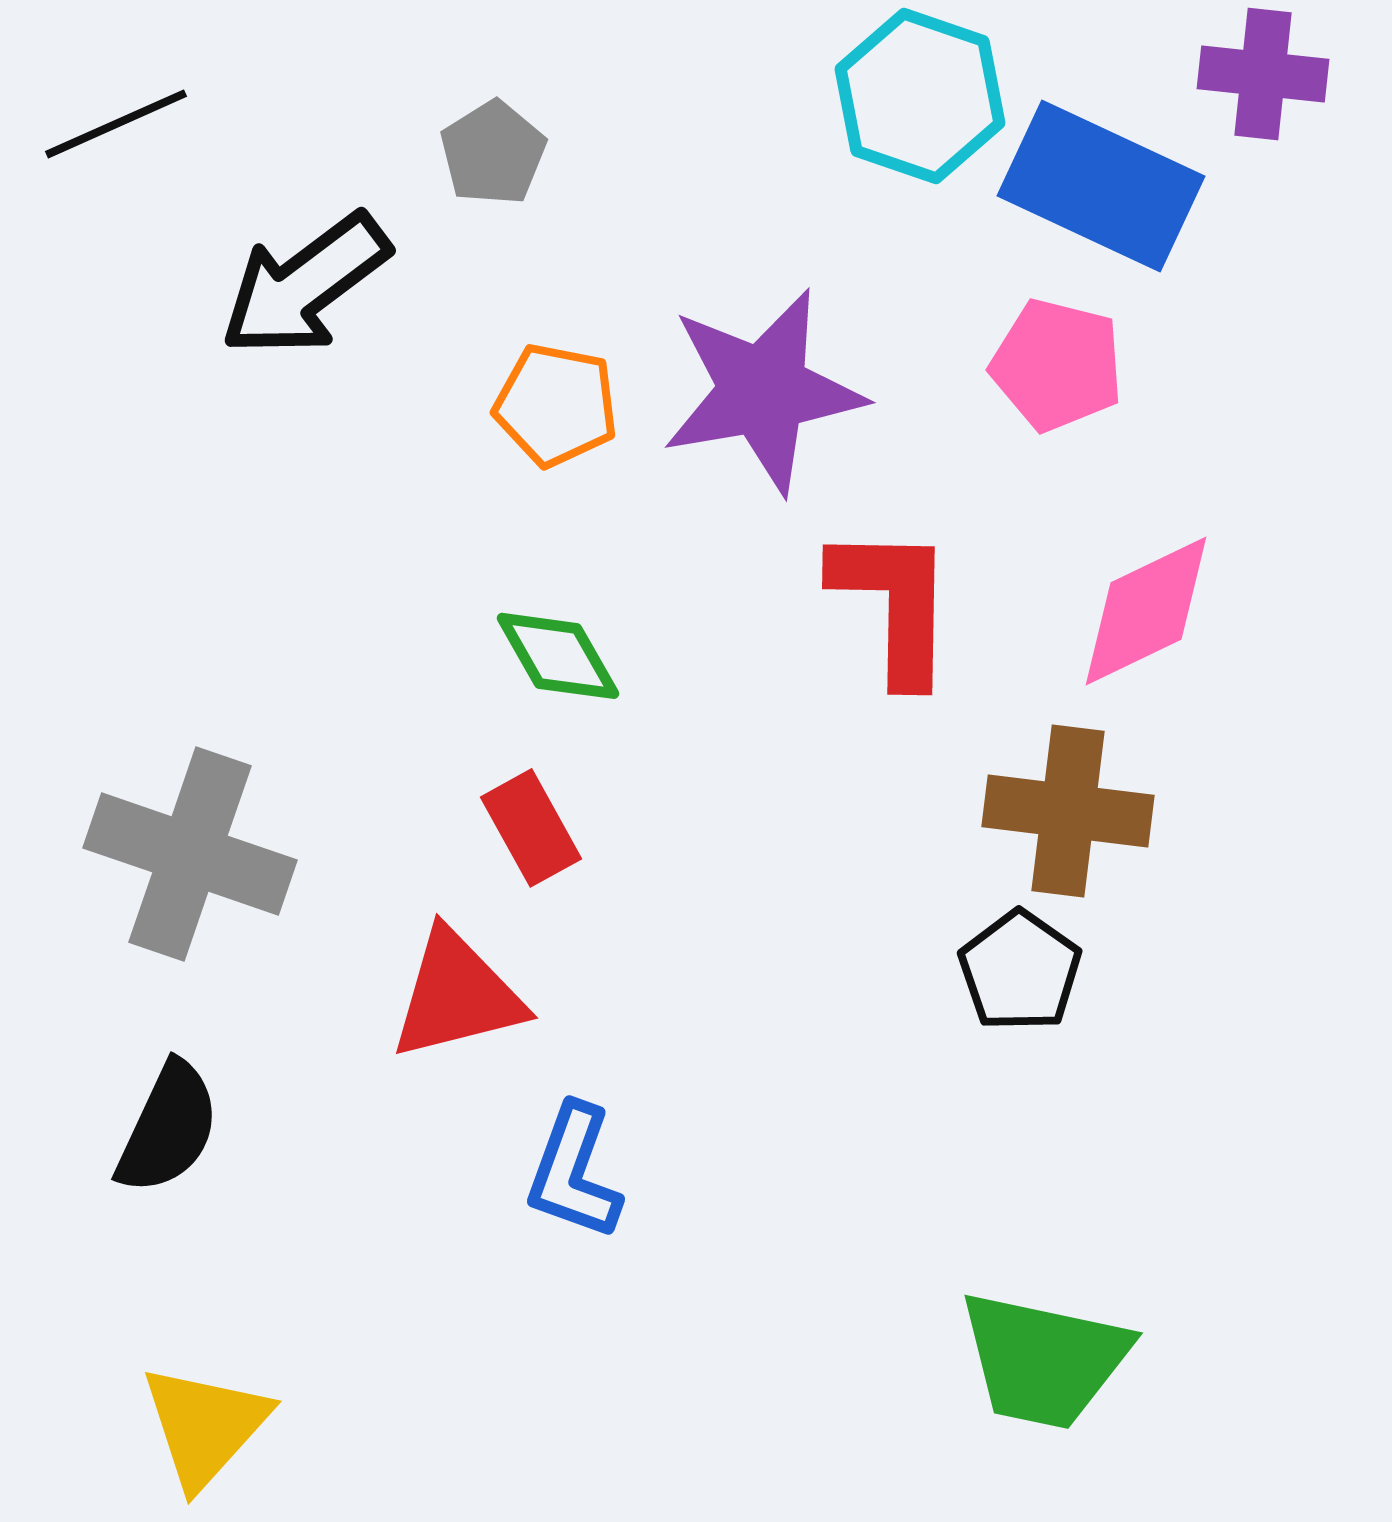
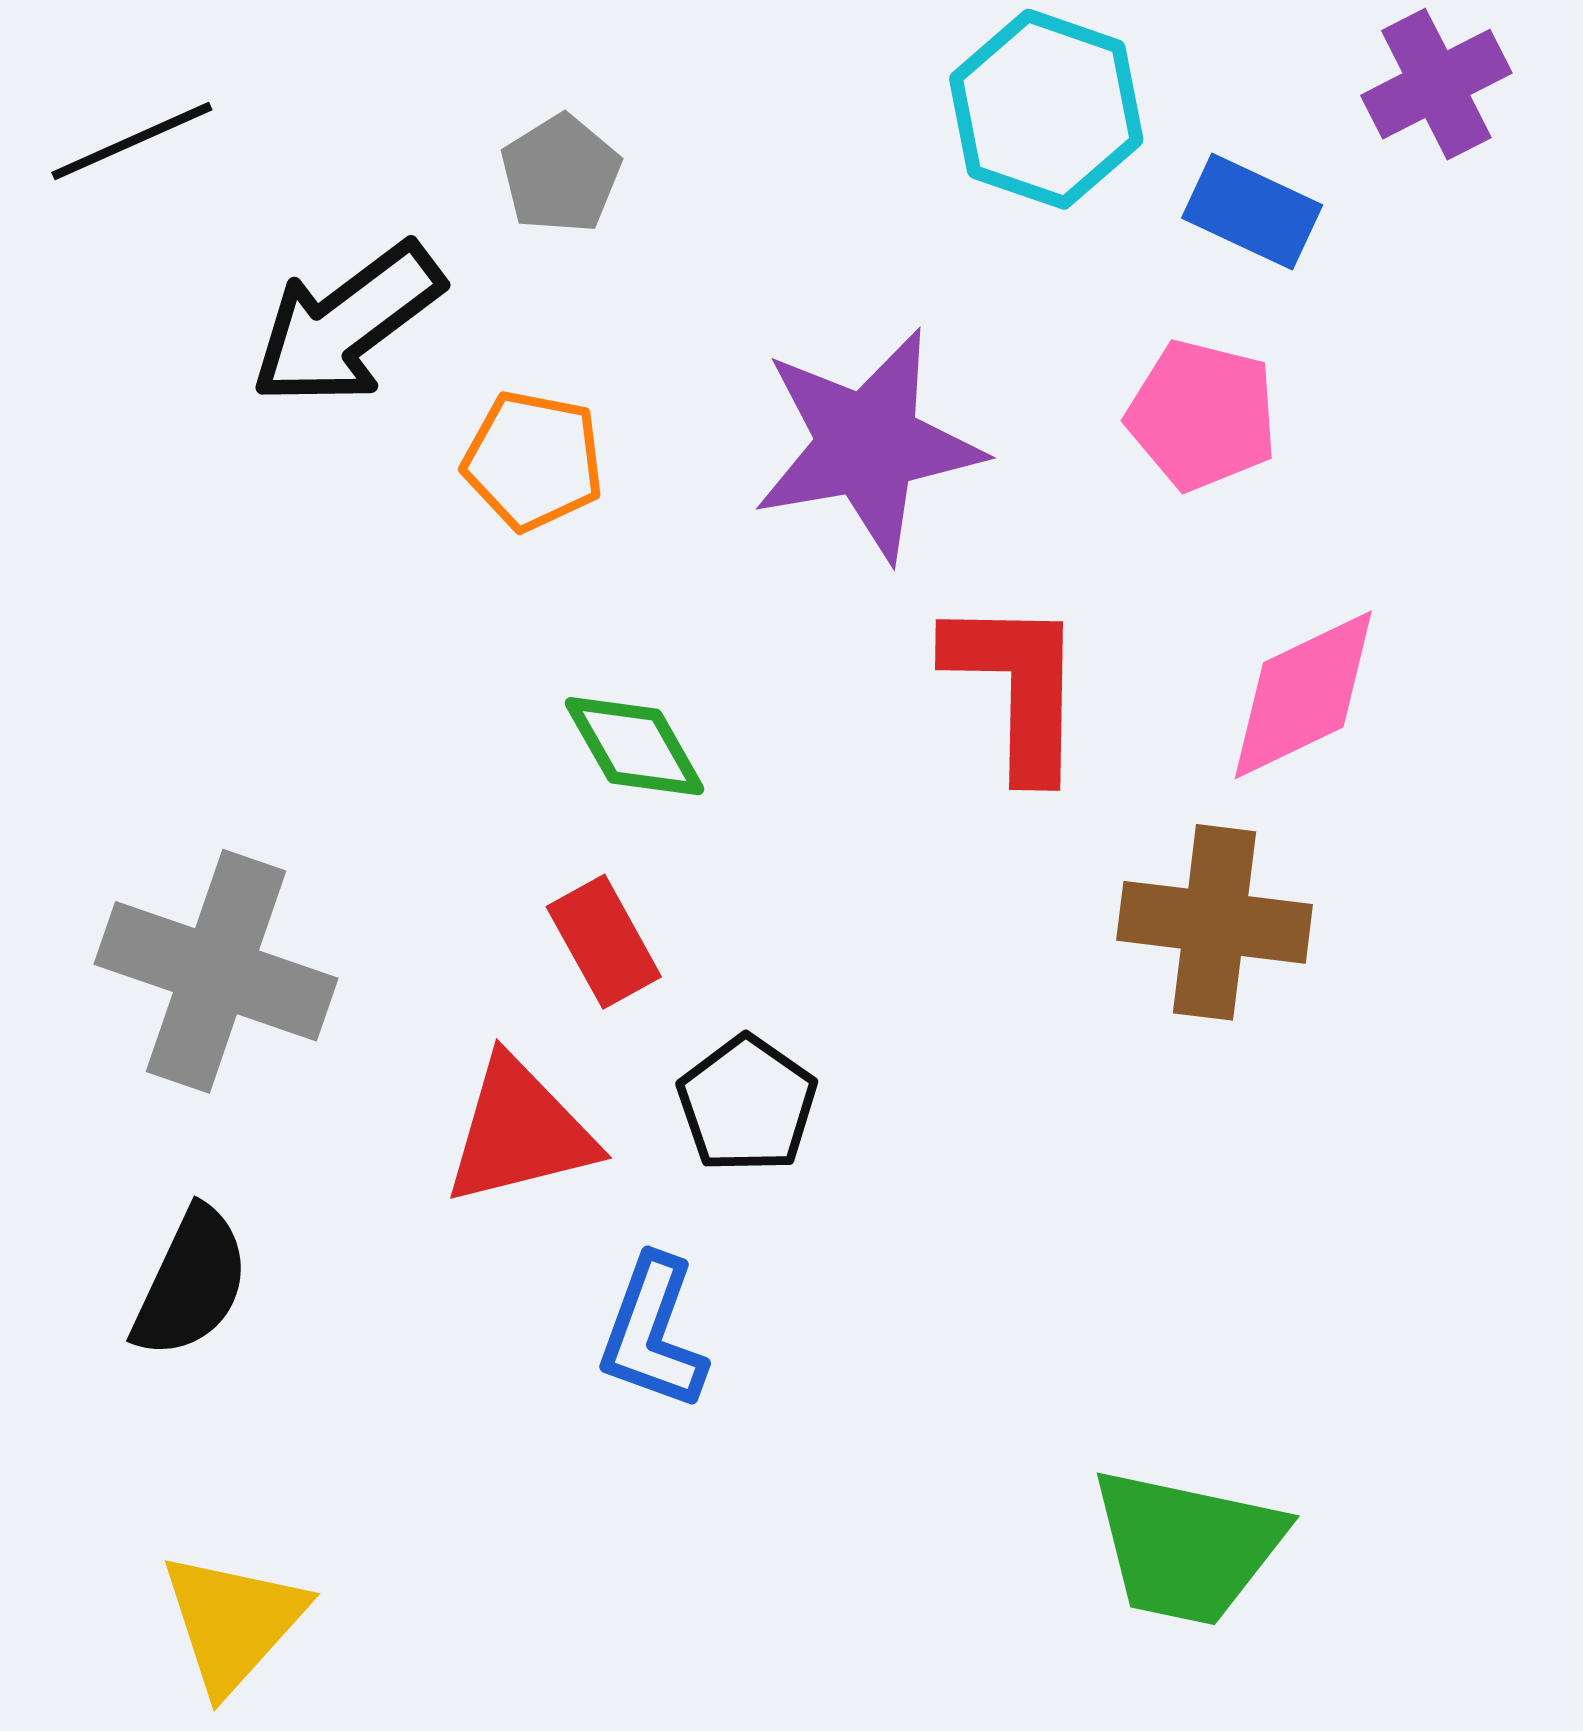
purple cross: (1263, 74) -> (1436, 84), turned -33
blue rectangle: (1101, 186) -> (1252, 212), size x0.6
orange pentagon: (556, 405) -> (533, 461), moved
black pentagon: (1020, 971) -> (747, 1104), moved

